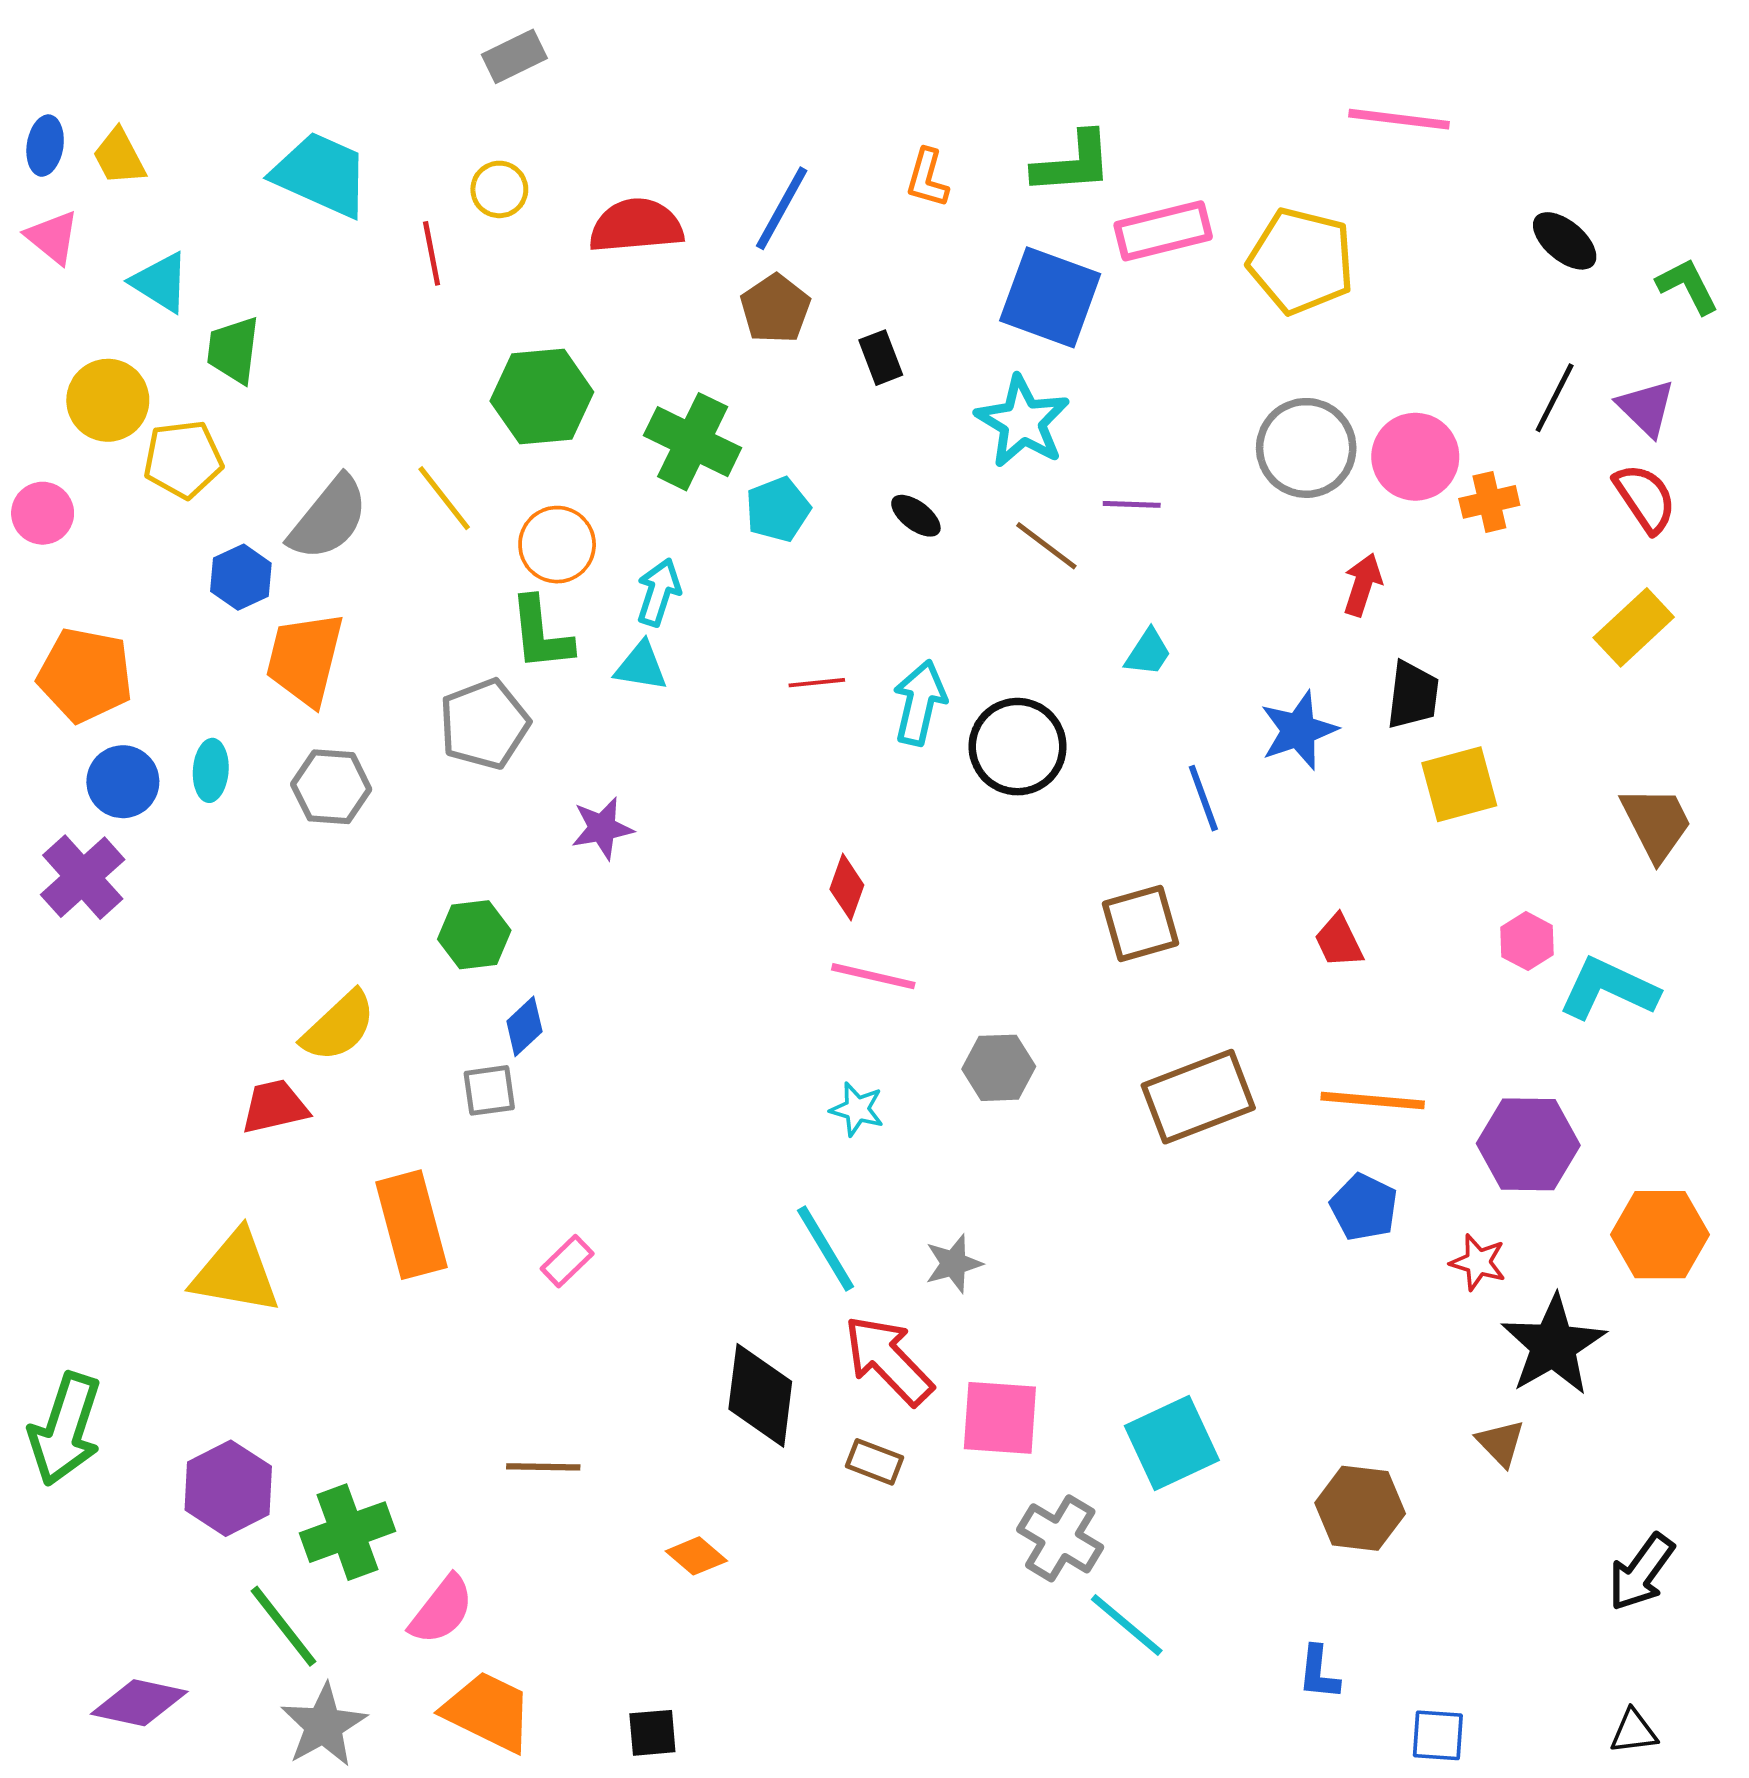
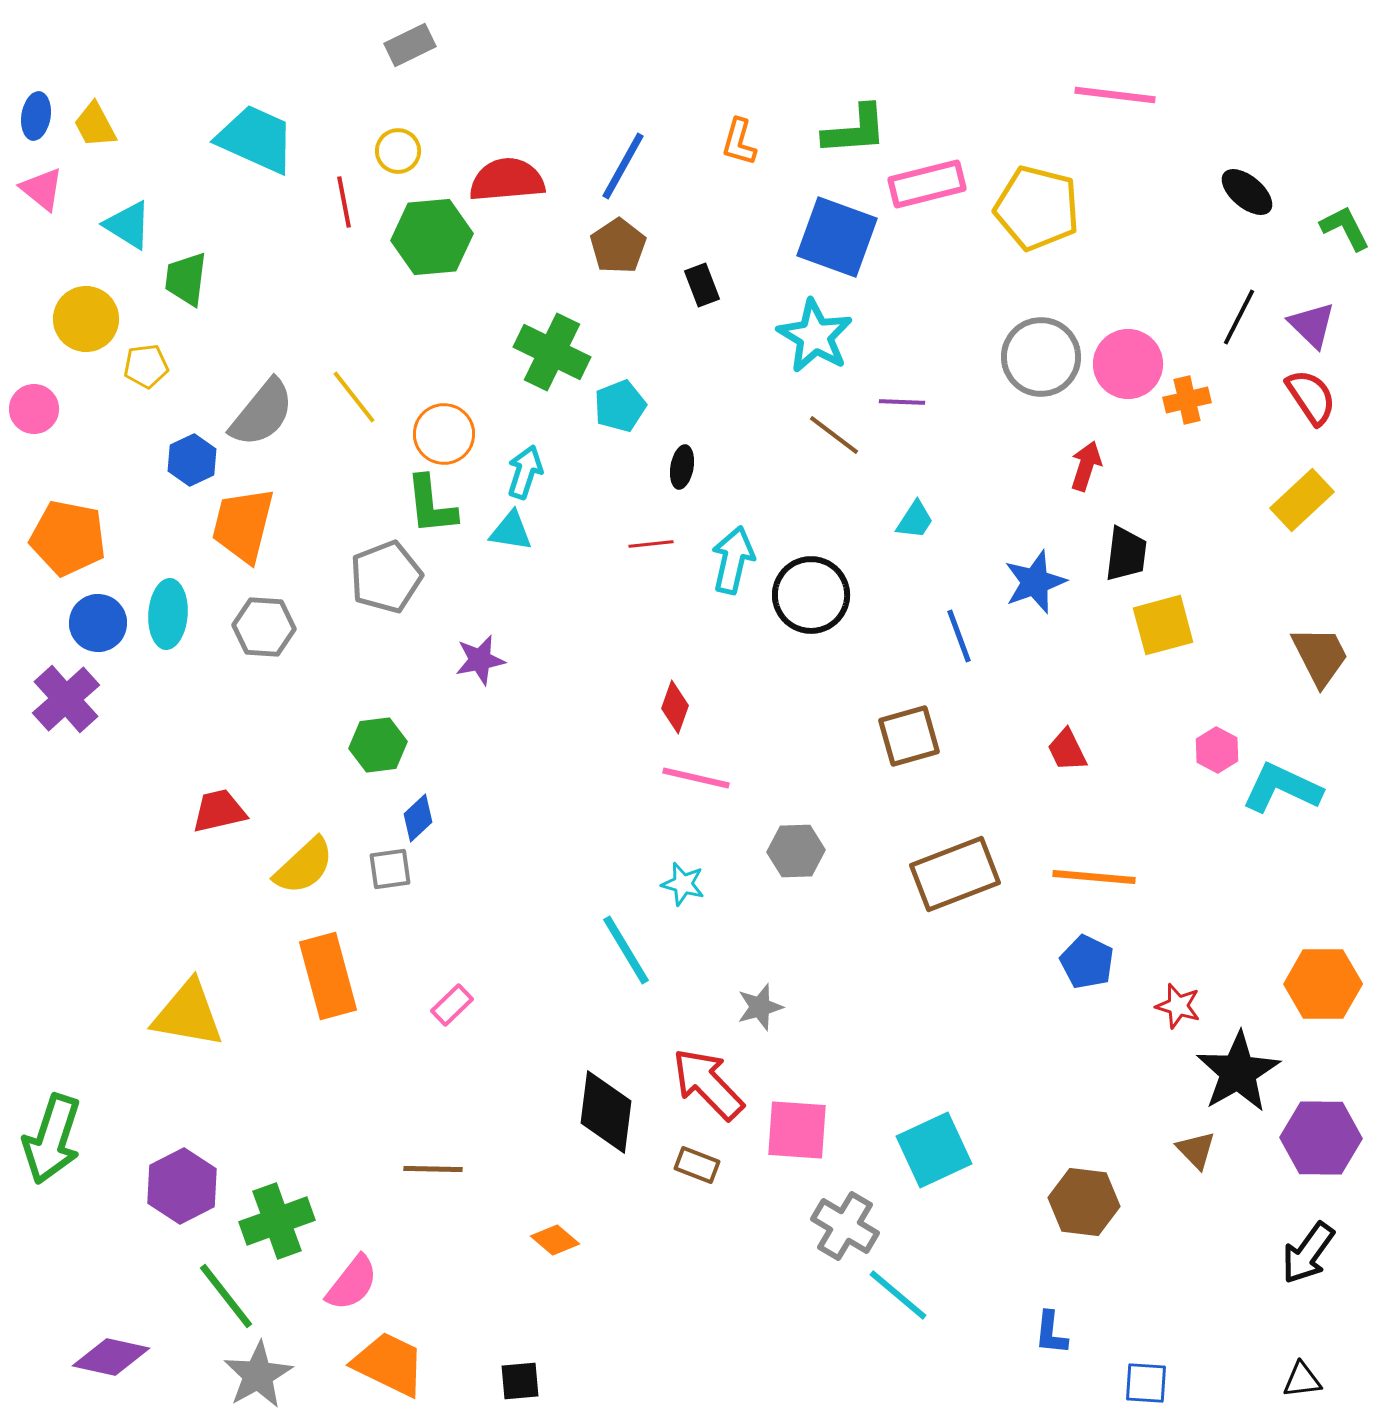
green hexagon: (542, 396) -> (432, 237), moved
yellow pentagon: (183, 459) -> (146, 366), size x0.7
black ellipse: (916, 516) -> (682, 467), moved, turned 63
cyan ellipse: (211, 770) -> (168, 614), size x1.4
yellow semicircle: (339, 1026) -> (304, 866), moved
red trapezoid: (275, 1107) -> (219, 811), moved
purple hexagon: (1528, 1144) -> (1321, 1138), moved
cyan line: (826, 1249) -> (626, 950), moved

